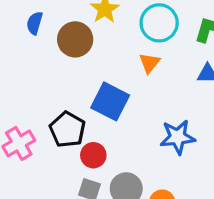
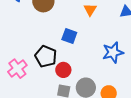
blue square: (110, 101) -> (69, 36), size x0.7

